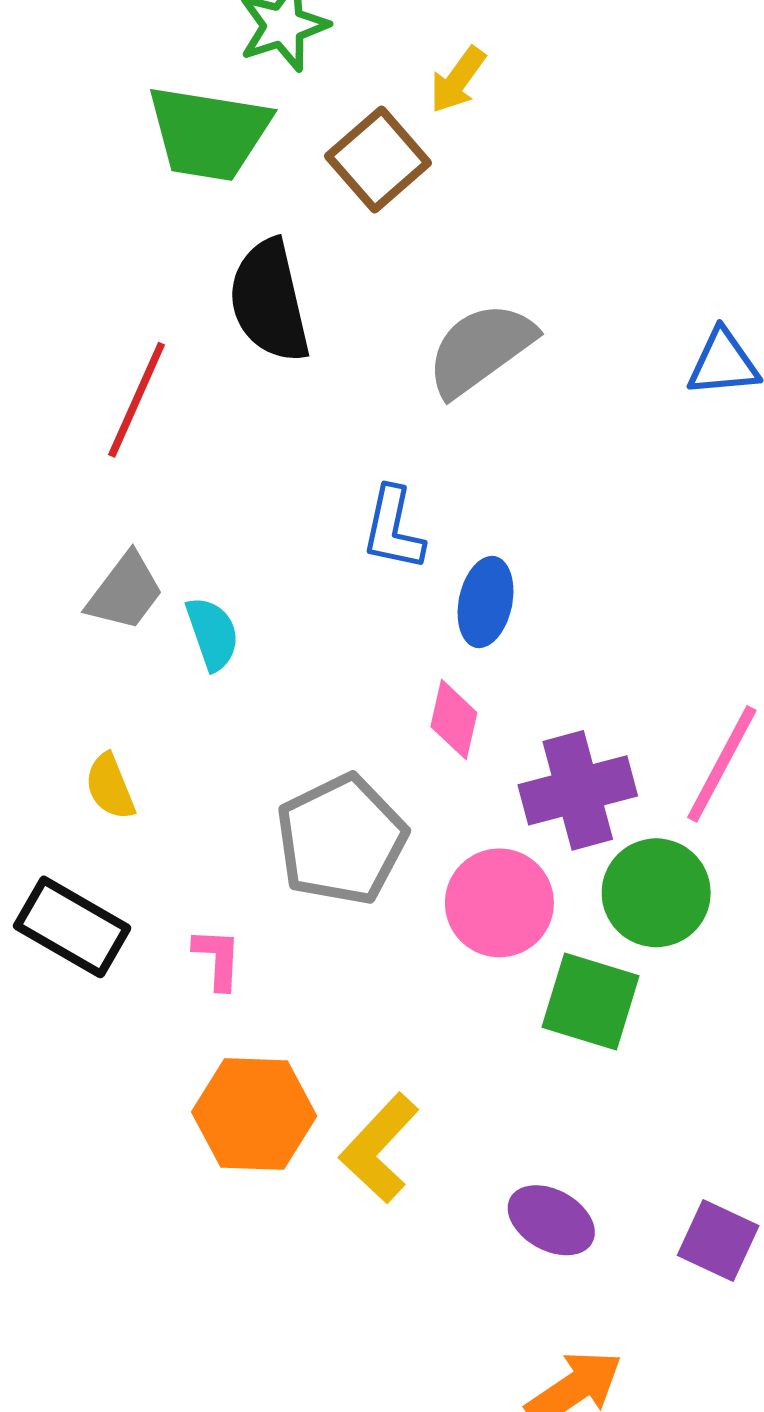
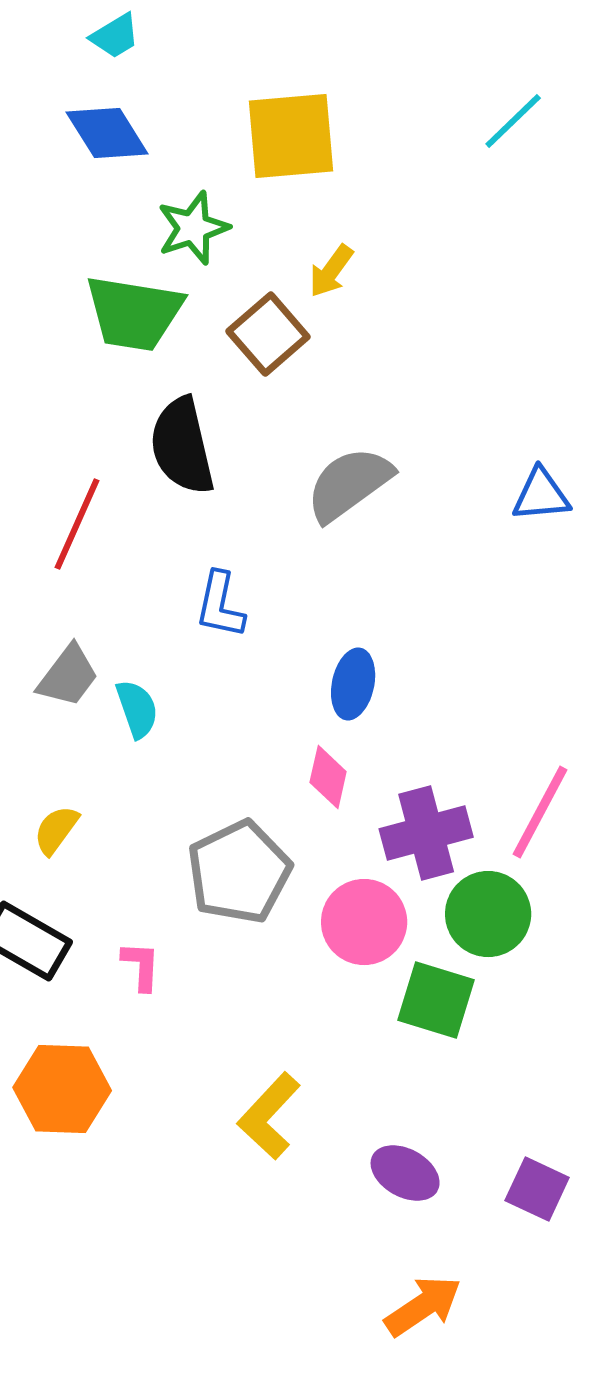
blue L-shape: (393, 529) -> (220, 605), moved
yellow semicircle: (110, 787) -> (56, 830), turned 58
orange hexagon: (254, 1114) -> (62, 1089), moved

